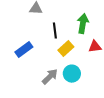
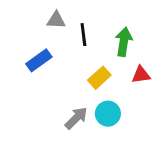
black line: (55, 31) -> (83, 35), moved
blue rectangle: (24, 50) -> (39, 60), moved

